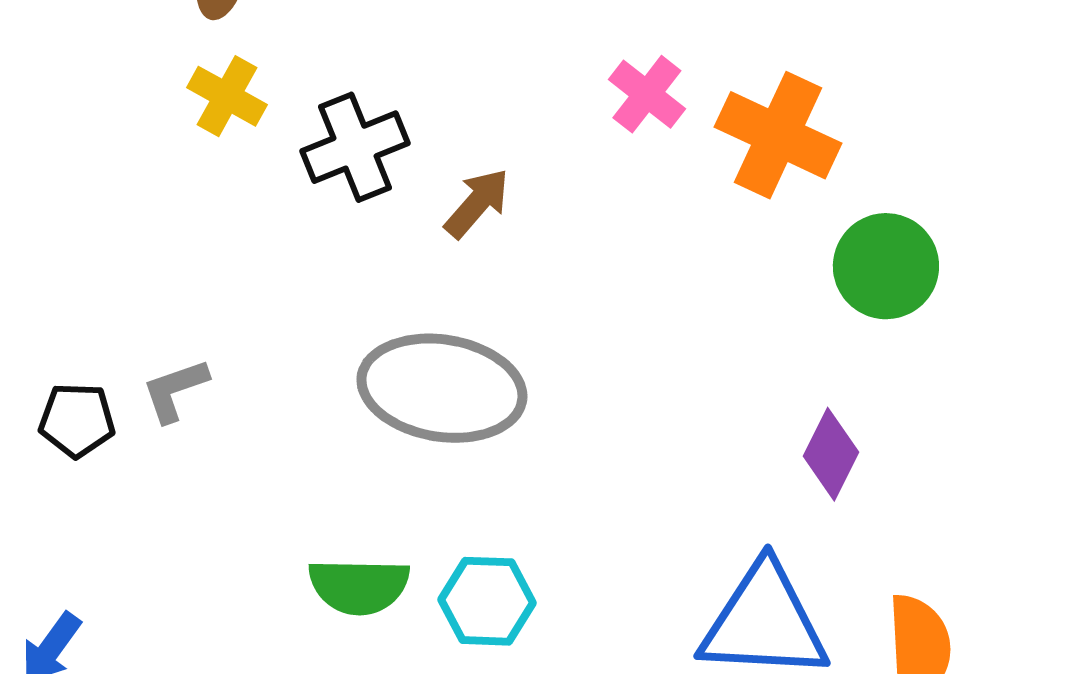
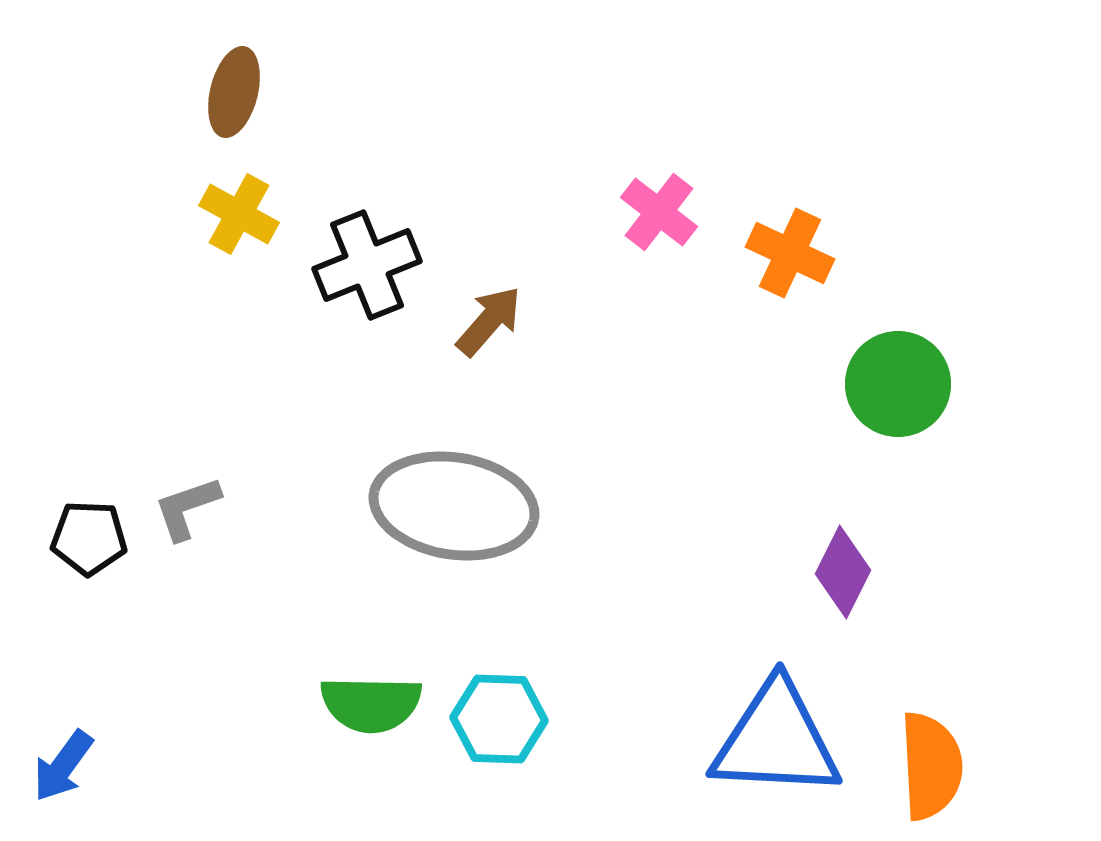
orange cross: (778, 135) -> (790, 253), size x0.7

